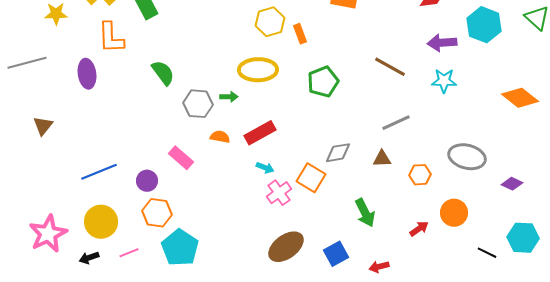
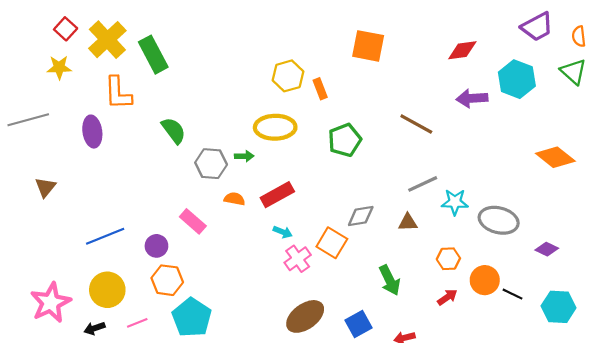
cyan star: (444, 81) -> (455, 202), moved
orange hexagon: (420, 175) -> (448, 259), moved
black line: (487, 253) -> (513, 294), moved

